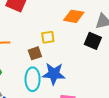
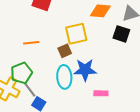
yellow square: (48, 37) -> (76, 34), size x1.6

